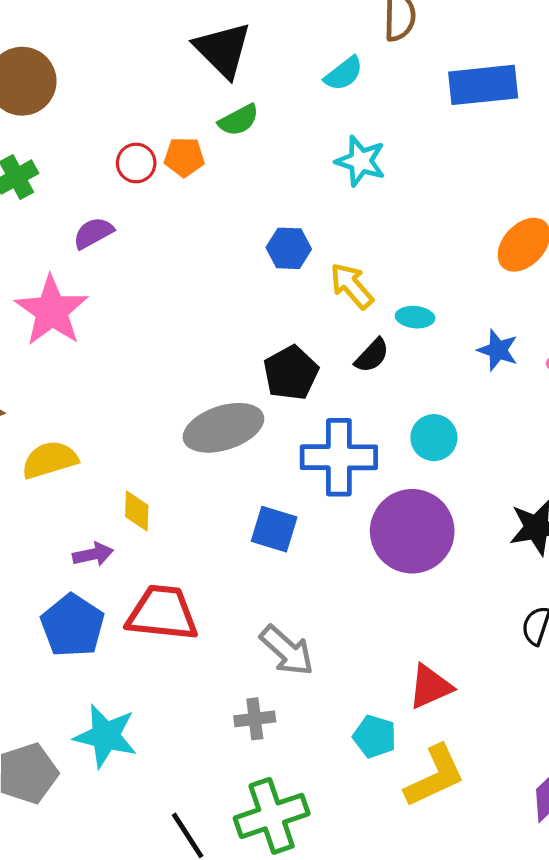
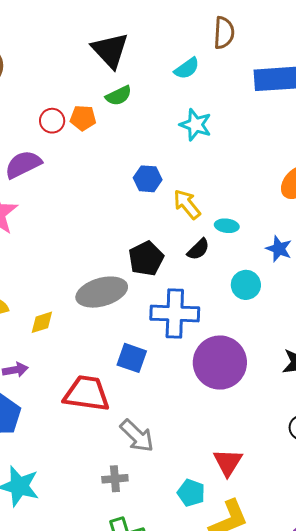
purple semicircle: (93, 233) -> (23, 164), size x1.4
cyan circle: (434, 438) -> (246, 285), moved
yellow diamond: (137, 511) -> (42, 322), moved, turned 68
red trapezoid: (162, 613) -> (87, 394), moved
red triangle: (430, 687) -> (228, 462), turned -36

